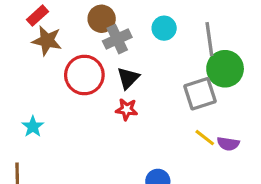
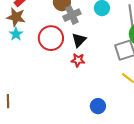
brown star: (47, 41) -> (16, 17), moved
cyan star: (33, 127) -> (16, 34), moved

